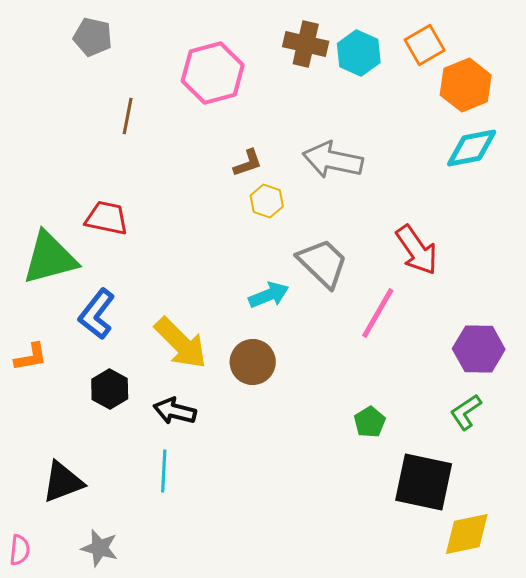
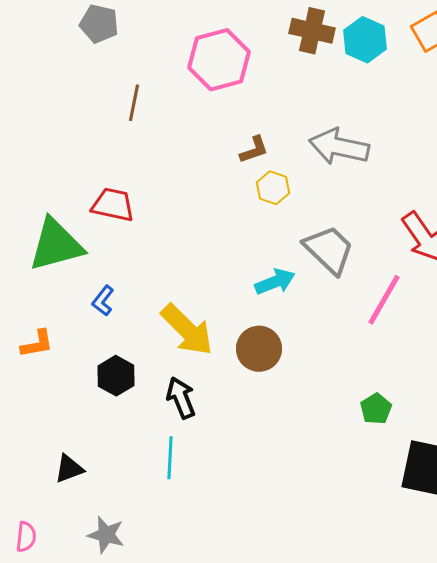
blue L-shape: (97, 314) -> (103, 301), size x0.6
black arrow: (175, 411) -> (181, 398), turned 54
black triangle: (63, 482) -> (69, 469), size x0.7

